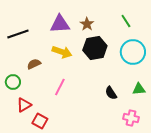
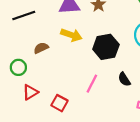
black hexagon: (95, 48) -> (106, 47), moved
pink line: (60, 87) -> (92, 84), moved
red square: (40, 121) -> (59, 103), moved

